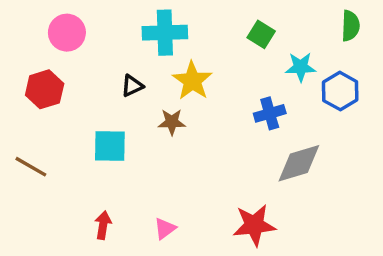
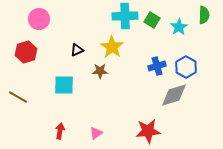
cyan cross: (165, 33) -> (125, 16), moved
cyan star: (301, 67) -> (179, 27), moved, turned -30
blue hexagon: (340, 91) -> (186, 67), moved

